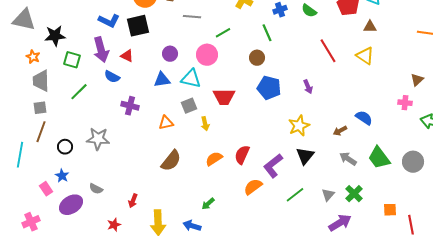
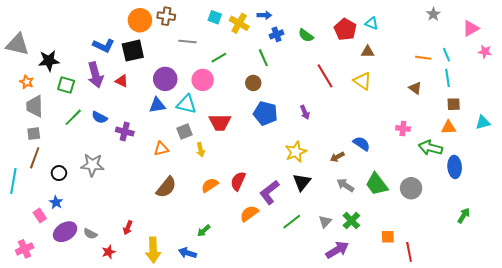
purple circle: (170, 54) -> (165, 79), size x1.5
blue semicircle: (112, 77) -> (99, 117), moved
brown triangle: (417, 80) -> (415, 88), moved, turned -40
gray semicircle: (96, 189) -> (90, 234), moved

